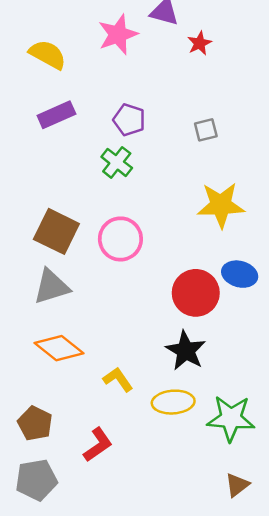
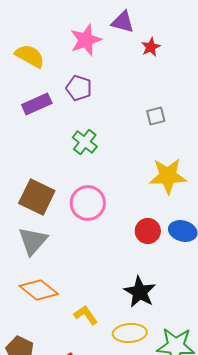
purple pentagon: (129, 120) -> (79, 88), moved
gray triangle: (51, 287) -> (33, 241), turned -32
red circle: (196, 293) -> (148, 231), moved, size x0.7

